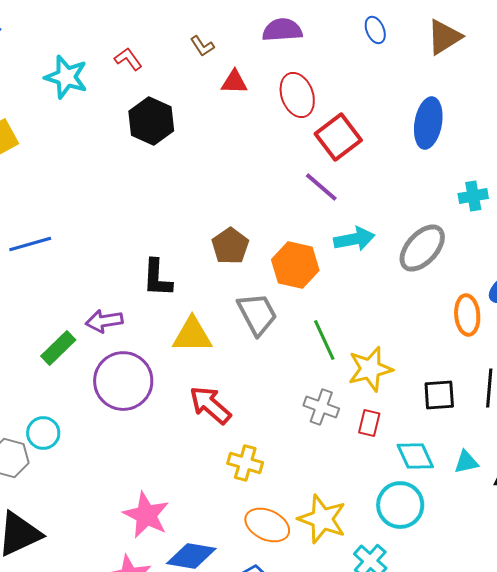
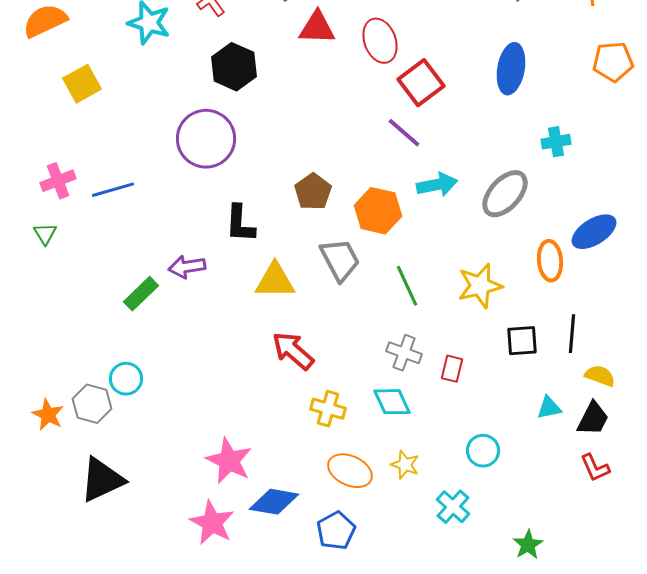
red triangle: (234, 82) -> (317, 28), size x1.4
yellow star: (370, 369) -> (480, 286), moved
purple circle: (123, 381) -> (206, 139), moved
cyan diamond: (415, 456) -> (392, 402), moved
cyan circle: (400, 505) -> (483, 451), size x0.7
yellow star: (322, 519) -> (405, 465), size x0.6

